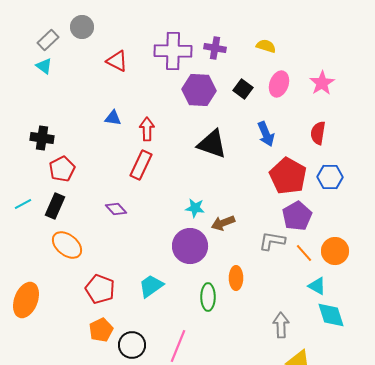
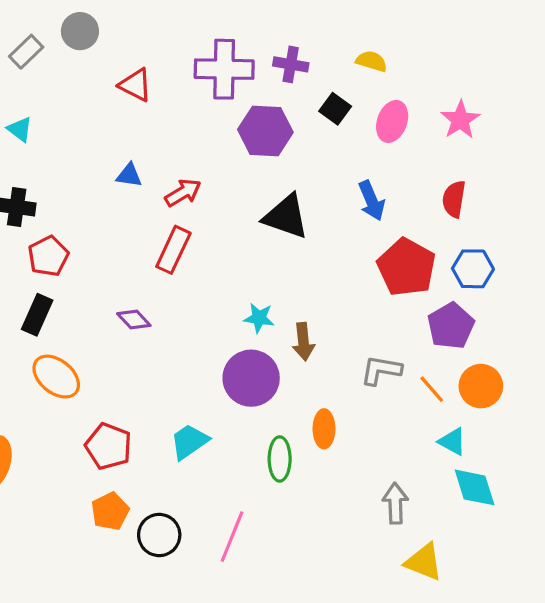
cyan triangle: (44, 66) -> (20, 129), moved
black square: (243, 89) -> (335, 109), moved
red arrow: (147, 129) -> (183, 193), turned 60
purple pentagon: (297, 216) -> (451, 326), moved
brown arrow: (223, 223) -> (303, 342), turned -75

